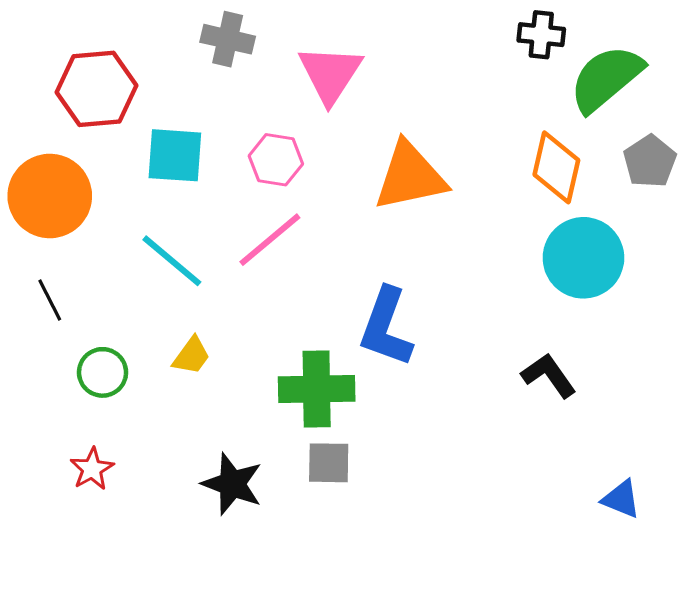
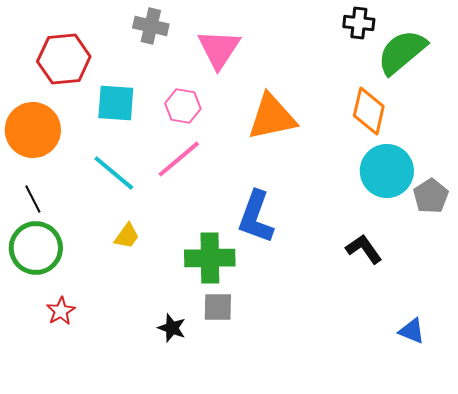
gray pentagon: (650, 161) -> (431, 196), moved
green circle: (103, 372) -> (36, 248), moved, size x1.6
black star: (232, 484) -> (172, 328), moved, size x0.7

